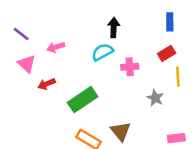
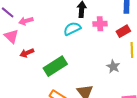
pink arrow: (56, 47) -> (26, 21), moved
pink cross: (130, 67) -> (100, 24), moved

